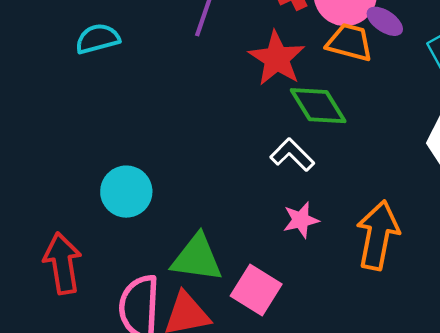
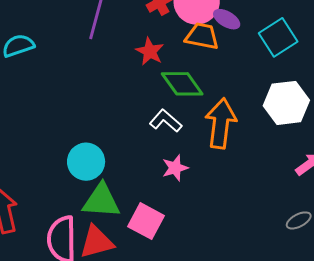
red star: (277, 58) -> (150, 51), size x0.7
cyan circle: (126, 192) -> (86, 162), moved
orange arrow: (378, 235) -> (221, 123), moved

